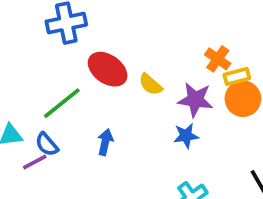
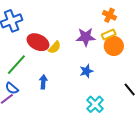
orange cross: (218, 59) -> (109, 15), moved
yellow semicircle: (151, 84) -> (55, 47), moved, turned -80
purple star: (195, 100) -> (86, 37), moved

